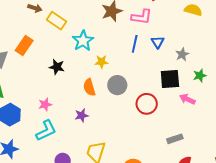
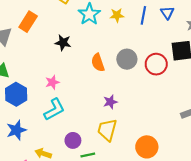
yellow star: (102, 62) -> (117, 15), moved
red circle: (147, 104) -> (156, 64), moved
purple star: (82, 115) -> (110, 102), moved

